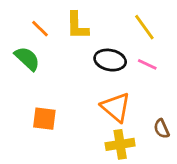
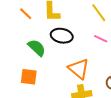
green semicircle: (27, 59) -> (37, 48), moved
black ellipse: (110, 60) -> (62, 36), moved

